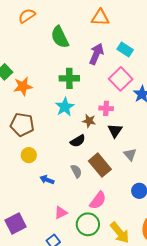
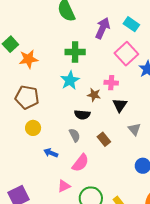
black semicircle: (78, 141) -> (82, 115), turned 35
brown rectangle: (100, 165) -> (104, 139), size x0.6
gray semicircle: (76, 171) -> (75, 135), moved
pink semicircle: (98, 200) -> (80, 163), moved

